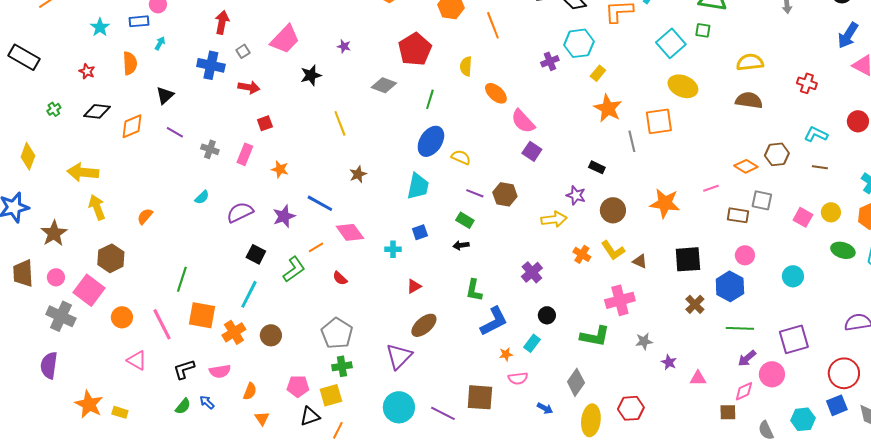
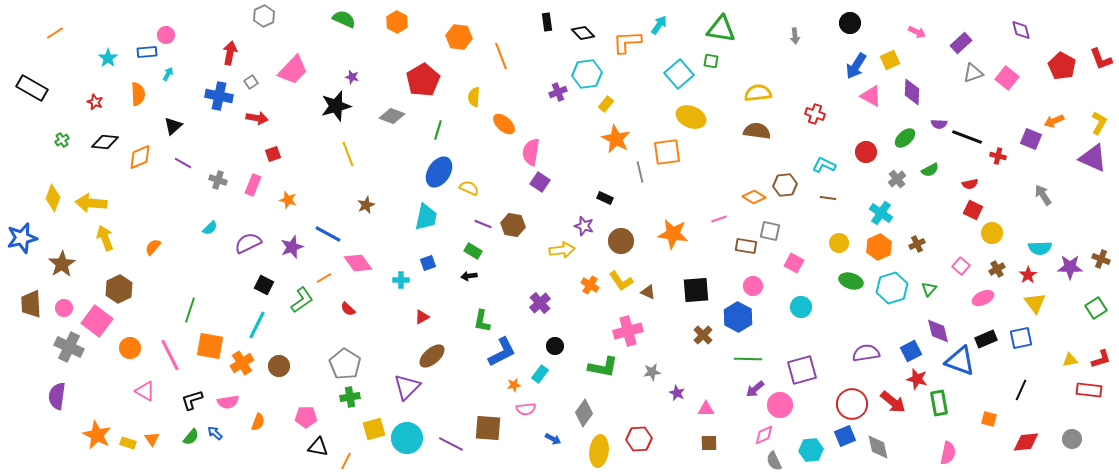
black star: (311, 75) -> (336, 106), moved, size x1.4
pink semicircle: (523, 121) -> (531, 152), turned 52
yellow diamond: (28, 156) -> (53, 198), moved
pink square: (803, 217) -> (794, 263), moved
pink diamond: (744, 391) -> (764, 435), moved
yellow square: (331, 395) -> (374, 429), moved
brown square: (728, 412) -> (709, 443), moved
black triangle: (310, 416) -> (318, 447), turned 30
orange triangle: (262, 418) -> (152, 439), moved

